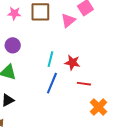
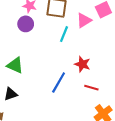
purple circle: (13, 45) -> (26, 24), moved
cyan line: (50, 59) -> (64, 34), moved

